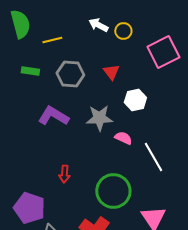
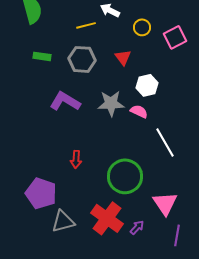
yellow circle: (123, 31) -> (142, 27), moved
yellow line: (52, 40) -> (86, 25), moved
pink square: (163, 52) -> (175, 37), size x0.7
pink semicircle: (123, 138) -> (139, 111), moved

